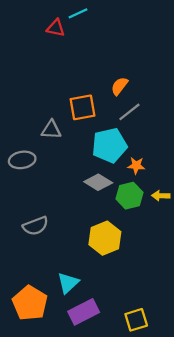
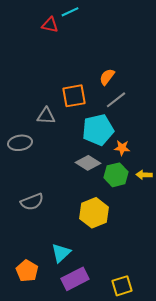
orange pentagon: (30, 303) -> (27, 271), size x0.7

